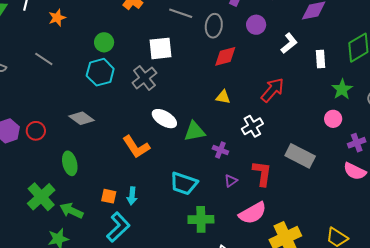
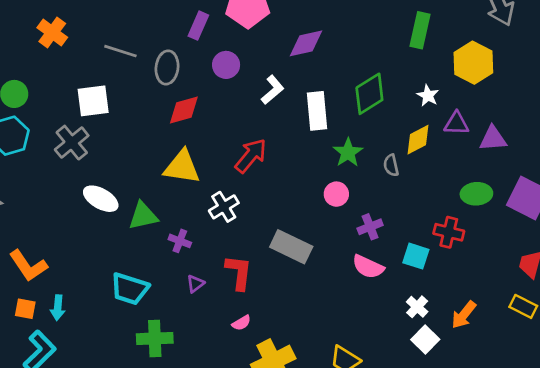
white rectangle: (321, 59) -> (317, 111), size x1.5
yellow triangle: (223, 97) -> (182, 167), size x1.8
orange L-shape: (136, 147) -> (28, 266), moved
pink semicircle: (253, 213) -> (241, 323), moved, size x0.5

